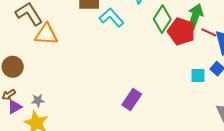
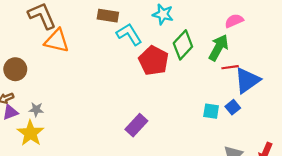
red pentagon: (181, 31) -> (154, 61), moved
red line: (209, 32) -> (230, 67), turned -42

